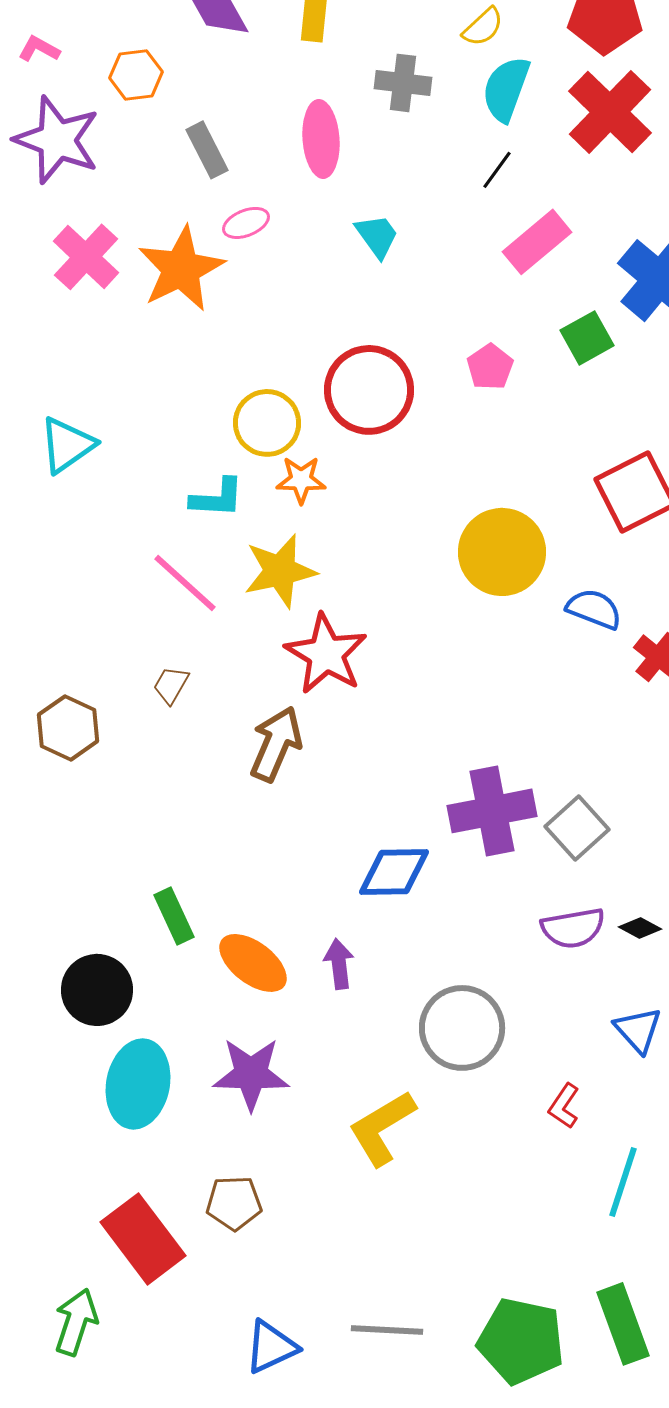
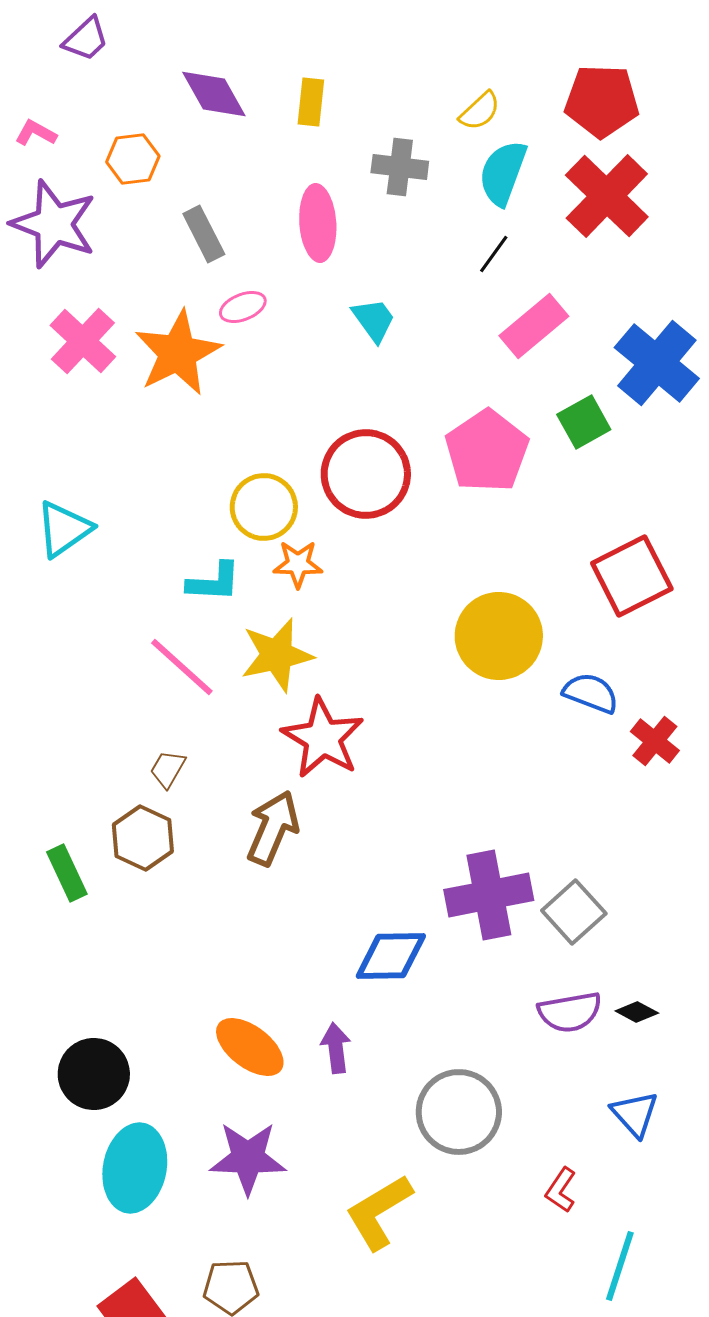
pink pentagon: (490, 367) -> (487, 451), size x1.8
brown hexagon: (68, 728) -> (143, 838), moved
green rectangle: (174, 916) -> (67, 873), moved

